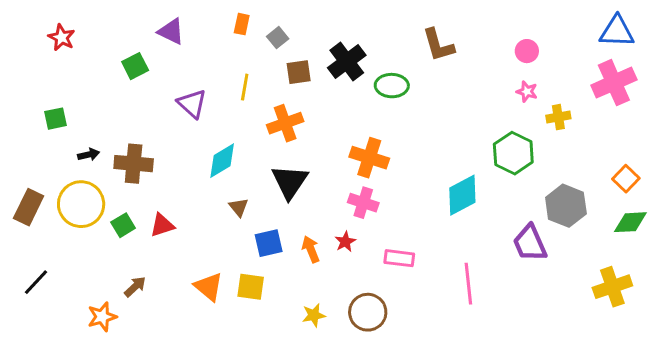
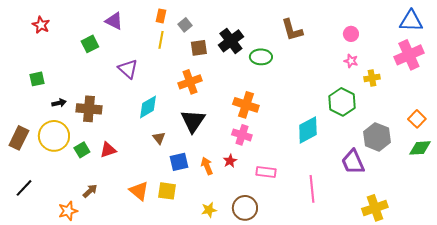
yellow line: (245, 87) -> (161, 40), moved
yellow cross: (612, 287) -> (375, 208), moved

